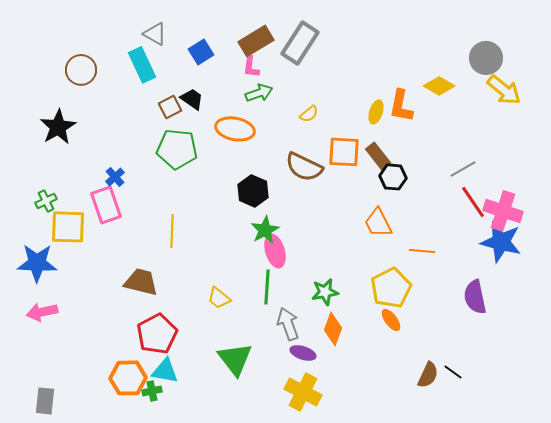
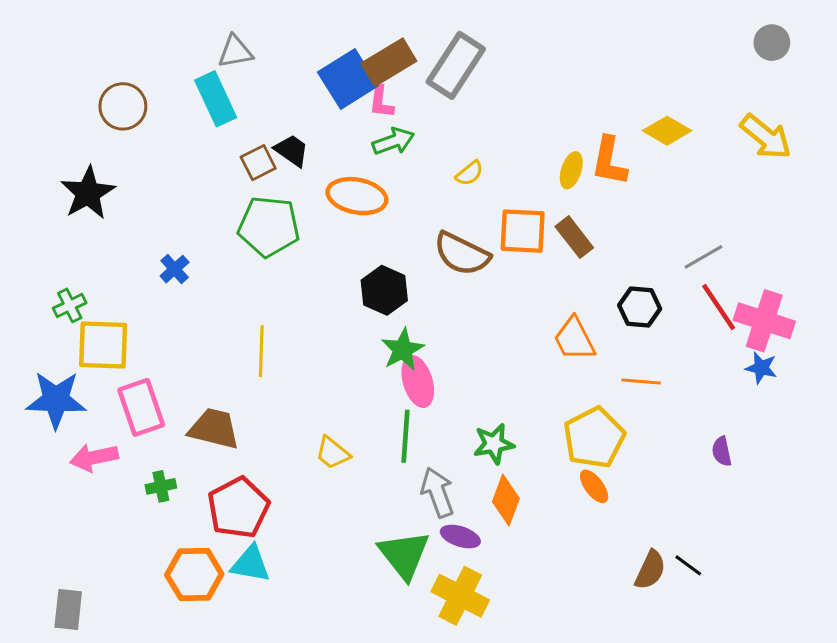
gray triangle: (155, 34) -> (235, 52), turned -40
blue square: (201, 52) -> (348, 79), moved, size x1.5
gray circle: (486, 58) -> (772, 43), moved, size x0.7
black hexagon: (393, 177) -> (640, 307), moved
pink rectangle: (106, 205) -> (141, 407), moved
blue star: (501, 242) -> (761, 368), size x0.5
purple semicircle: (475, 297) -> (722, 451), size x0.6
pink arrow: (42, 312) -> (94, 457), moved
green triangle: (235, 359) -> (404, 555), moved
green cross: (152, 391) -> (161, 486), moved

